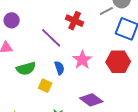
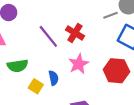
red cross: (75, 21) -> (75, 33), moved
blue semicircle: (59, 68) -> (54, 78), moved

